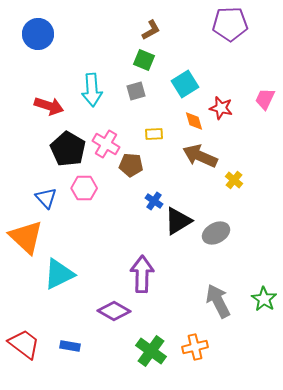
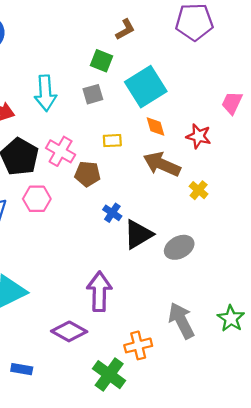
brown L-shape: (151, 30) -> (125, 29), moved
cyan square: (185, 84) -> (146, 87), size x1.4
red star: (221, 108) -> (199, 136), moved
orange cross: (195, 347) -> (138, 345), moved

